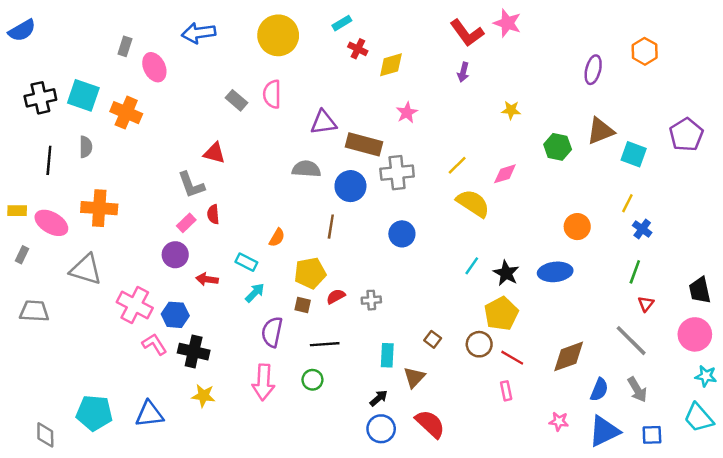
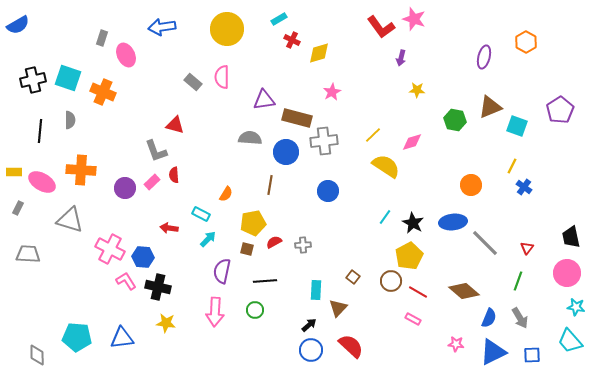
purple arrow: (463, 72) -> (401, 58), moved
purple circle: (175, 255) -> (125, 188), moved
green line: (635, 272) -> (518, 281), moved
gray line: (631, 341) -> (485, 243), moved
brown diamond: (569, 356) -> (464, 291), turned 60
pink rectangle: (506, 391) -> (413, 319), turned -49

